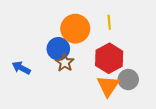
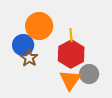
yellow line: (109, 22) -> (71, 35), moved

